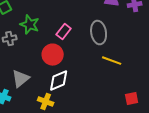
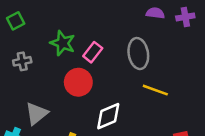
green star: (30, 25) -> (63, 43), moved
white diamond: (59, 81) -> (108, 116), moved

